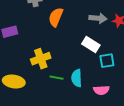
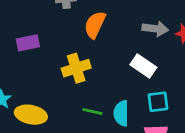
yellow cross: (41, 59) -> (76, 68), moved
cyan square: (107, 61) -> (158, 102), moved

